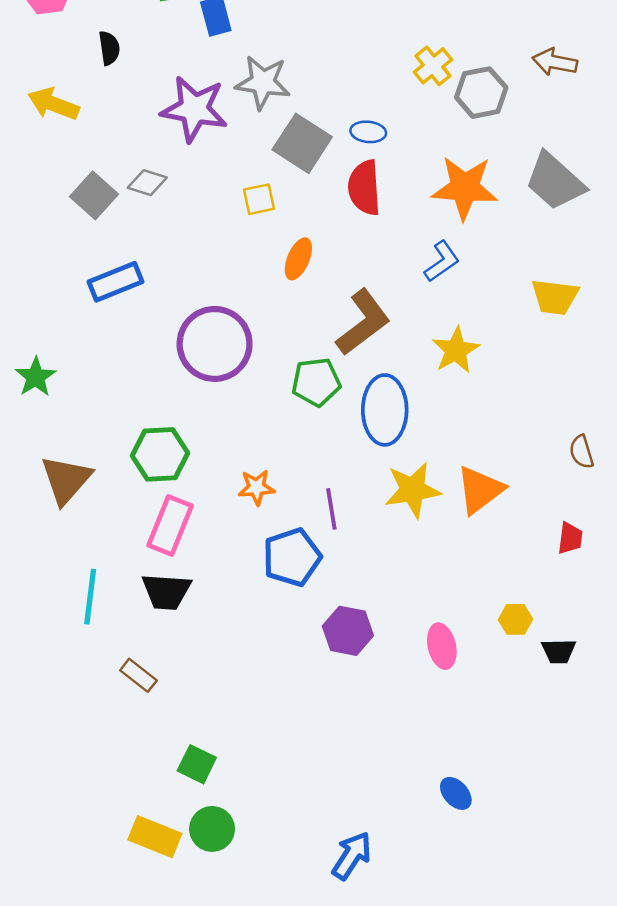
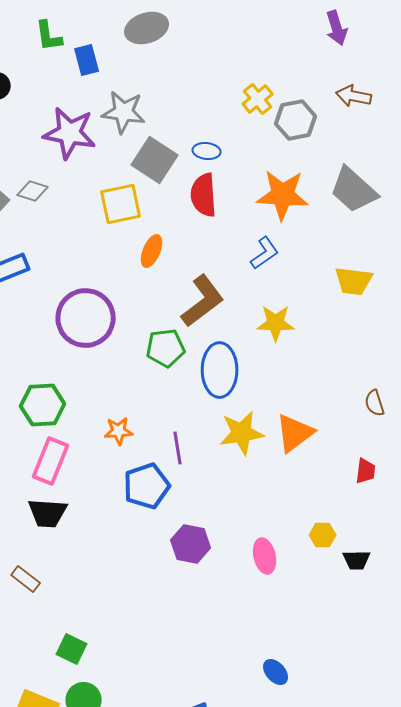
yellow square: (259, 199) -> (121, 204), size x1.6
yellow star: (456, 350) -> (276, 323), turned 30

